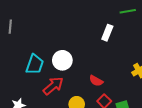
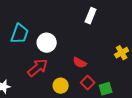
cyan trapezoid: (35, 64) -> (20, 34), moved

